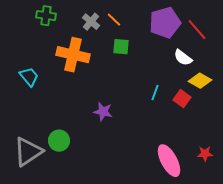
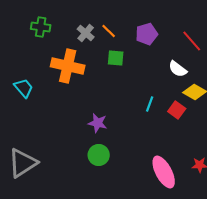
purple pentagon: (165, 23) -> (147, 34), moved, size x0.7
green circle: (59, 141) -> (99, 155), moved

